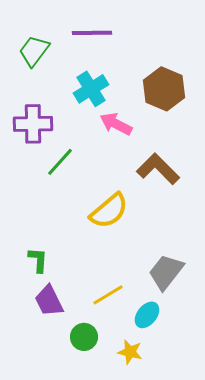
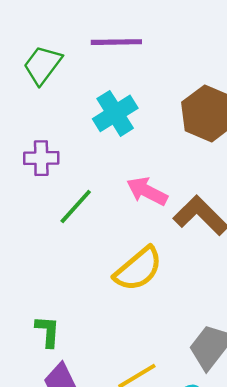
purple cross: (33, 124) -> (41, 158), size x0.7
pink arrow: (116, 124) -> (147, 191), moved

